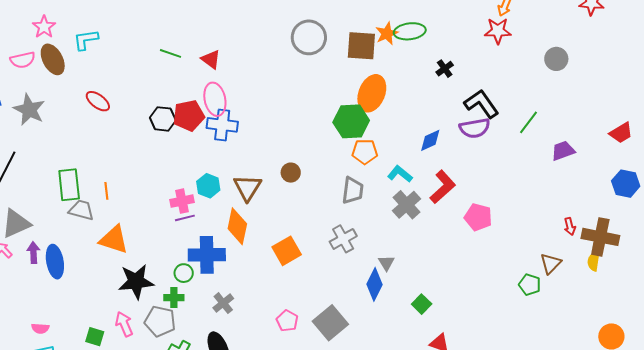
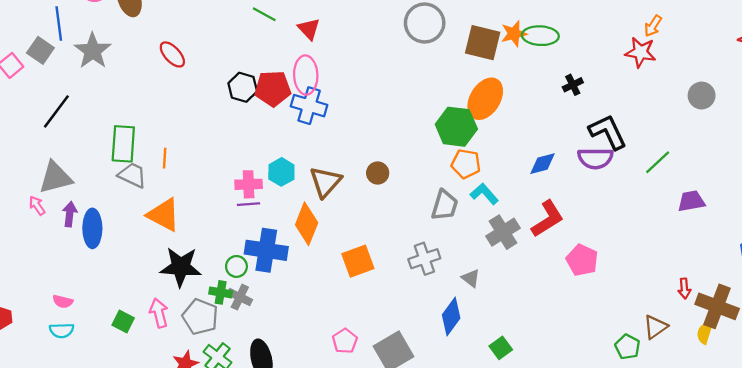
cyan L-shape: (400, 174) -> (484, 194), moved
gray triangle: (386, 263) -> (471, 278), moved, turned -30
gray cross: (223, 303) -> (240, 297), moved, turned -35

